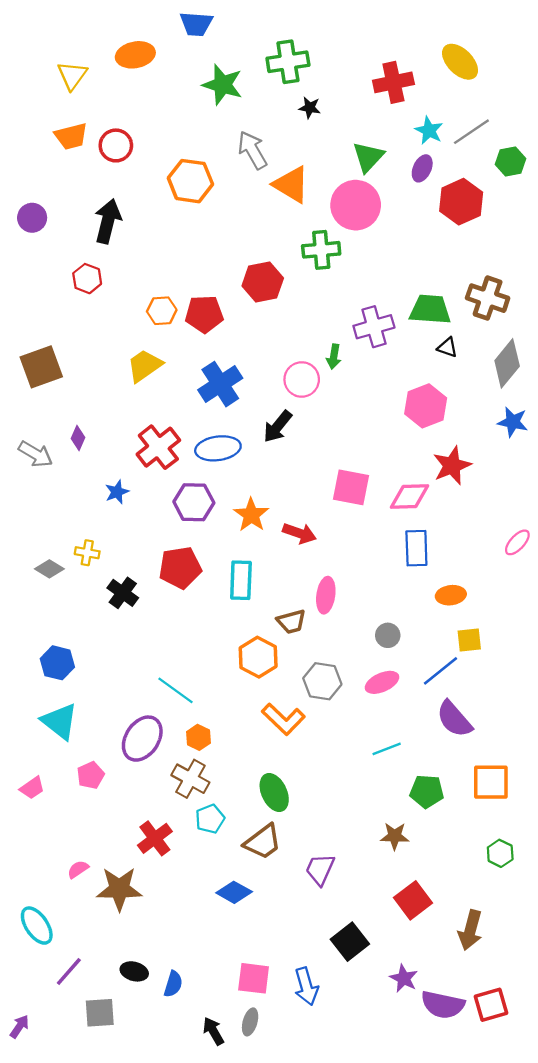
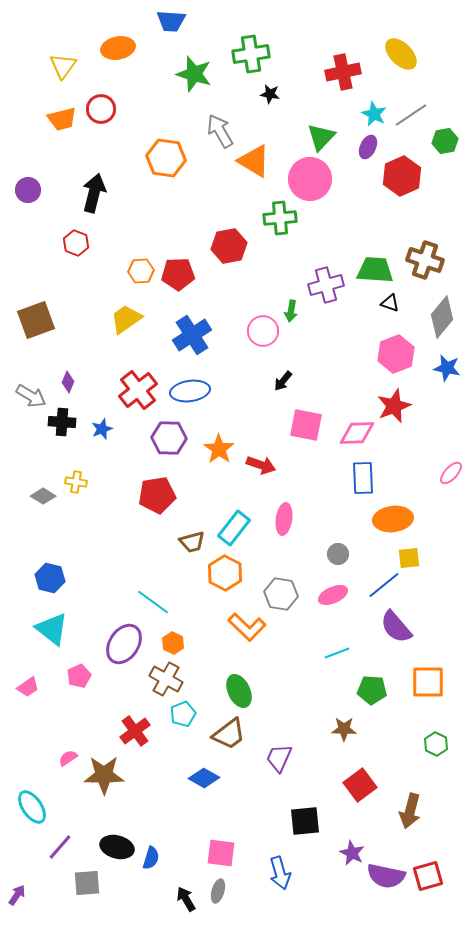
red circle: (116, 145) -> (101, 109), moved
pink hexagon: (426, 406) -> (396, 354), moved
black arrow: (278, 427) -> (283, 381), moved, size x0.7
cyan rectangle: (241, 580) -> (234, 528), moved, turned 36
black cross: (123, 593) -> (62, 422), moved, turned -32
orange ellipse: (451, 595) -> (393, 519), size x1.5
brown trapezoid: (291, 622) -> (192, 542), moved
black square: (350, 942) -> (305, 821), turned 32
black ellipse: (134, 971) -> (117, 847), size x1.4
blue arrow: (306, 986) -> (280, 873), moved

